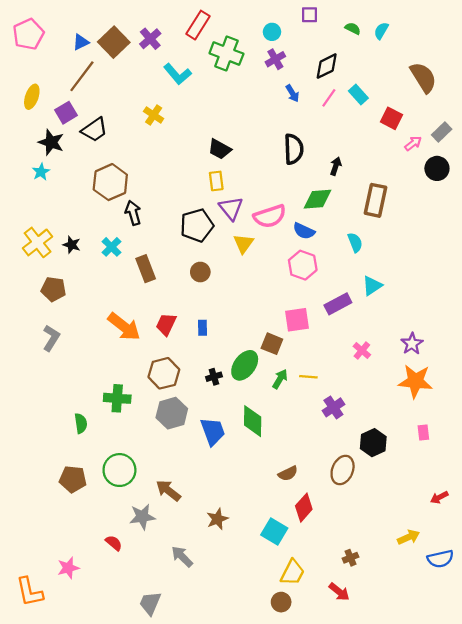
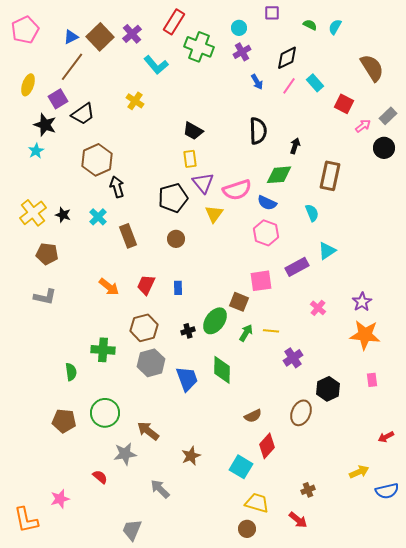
orange arrow: (124, 327) -> (109, 287), size x0.7
gray L-shape: (51, 338) -> (45, 297), turned 70
yellow trapezoid: (292, 572) -> (257, 503), turned -100

